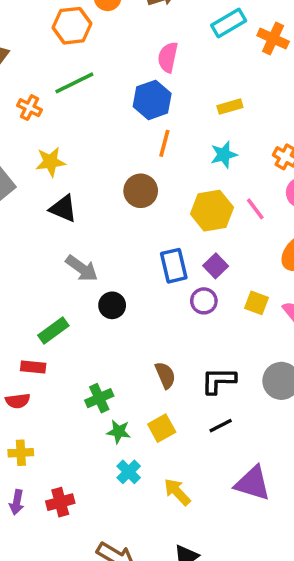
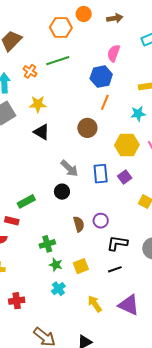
gray arrow: (82, 268) -> (69, 168), moved
purple circle: (204, 301) -> (101, 221), moved
brown semicircle: (165, 375) -> (79, 224), moved
yellow arrow: (177, 492) -> (95, 304), moved

